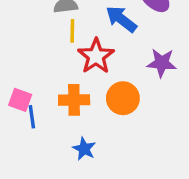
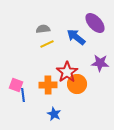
yellow line: (72, 31) -> (47, 44), turned 64
red star: (96, 56) -> (67, 72), moved

